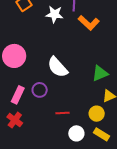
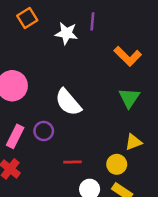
orange L-shape: (89, 23) -> (128, 56), moved
green triangle: (100, 73) -> (129, 98), moved, turned -36

